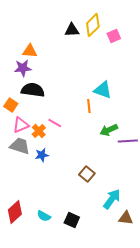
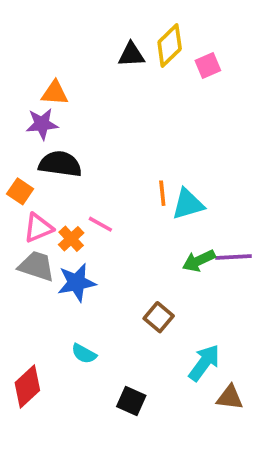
cyan triangle: (103, 90) -> (188, 204), moved, turned -36
green arrow: (109, 130) -> (199, 261), moved
blue star: (42, 155) -> (77, 283), size x1.5
cyan semicircle: (44, 216) -> (84, 354), moved

